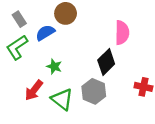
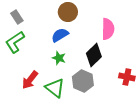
brown circle: (66, 13) -> (68, 12), moved
blue semicircle: (45, 33) -> (60, 35), moved
green star: (54, 67) -> (59, 58), moved

